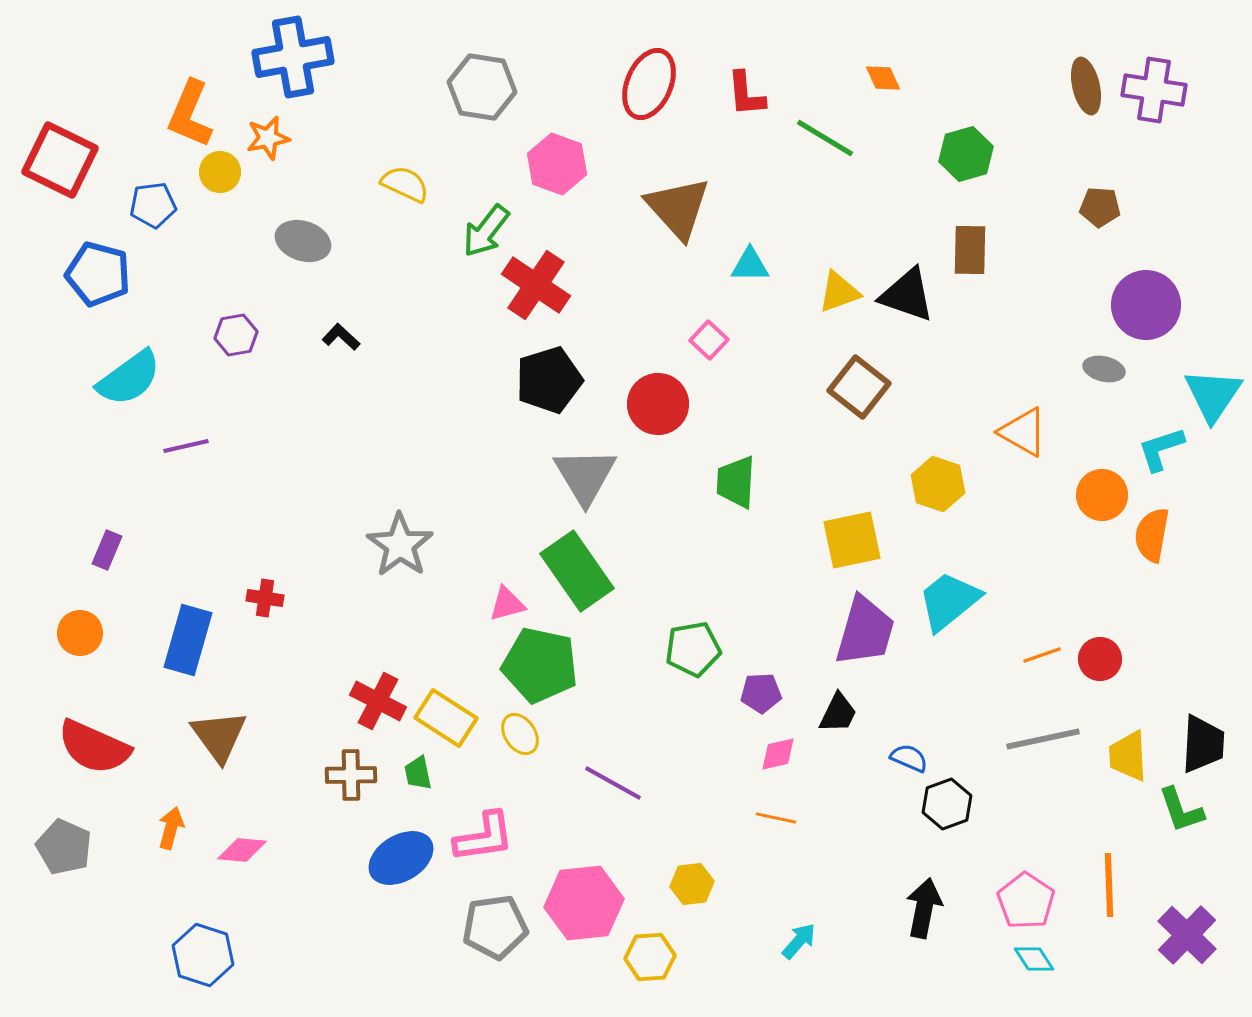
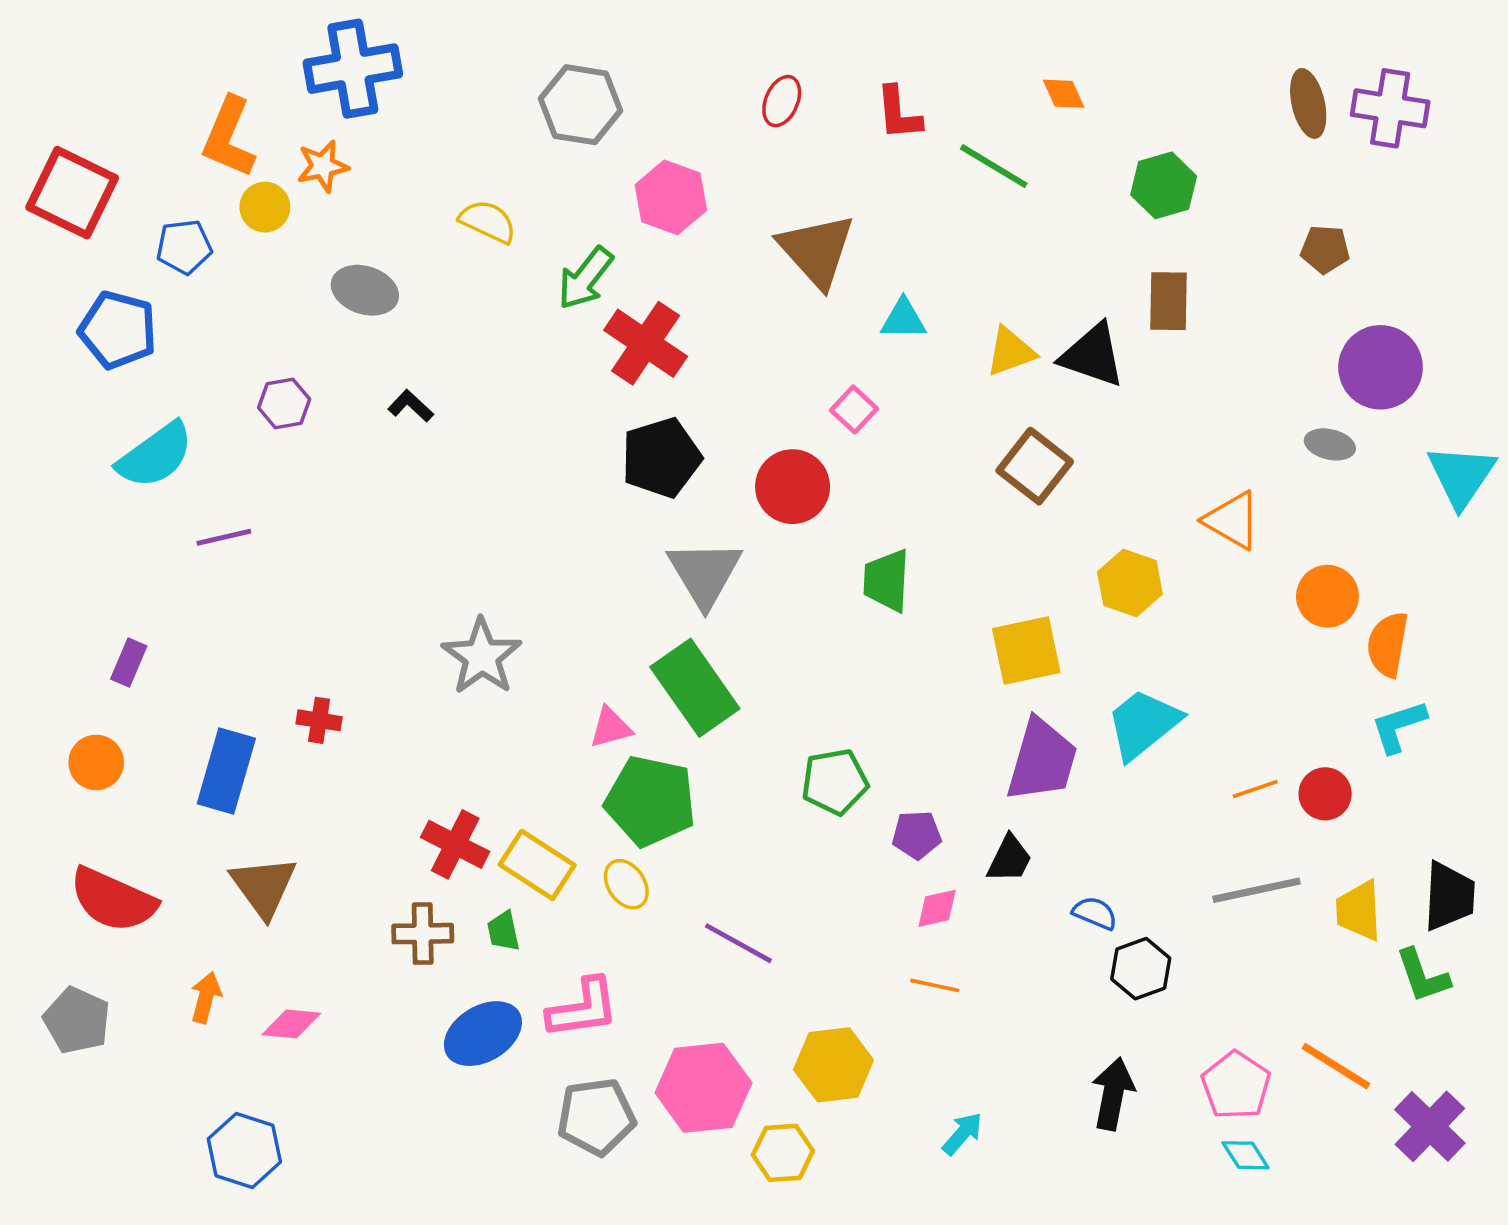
red ellipse: (649, 84) -> (782, 101), size x0.6
cyan L-shape: (1161, 449) -> (1399, 726), moved
yellow hexagon: (692, 884) -> (834, 1065), size x1.5
orange line: (1109, 885) -> (1336, 1066), turned -56

